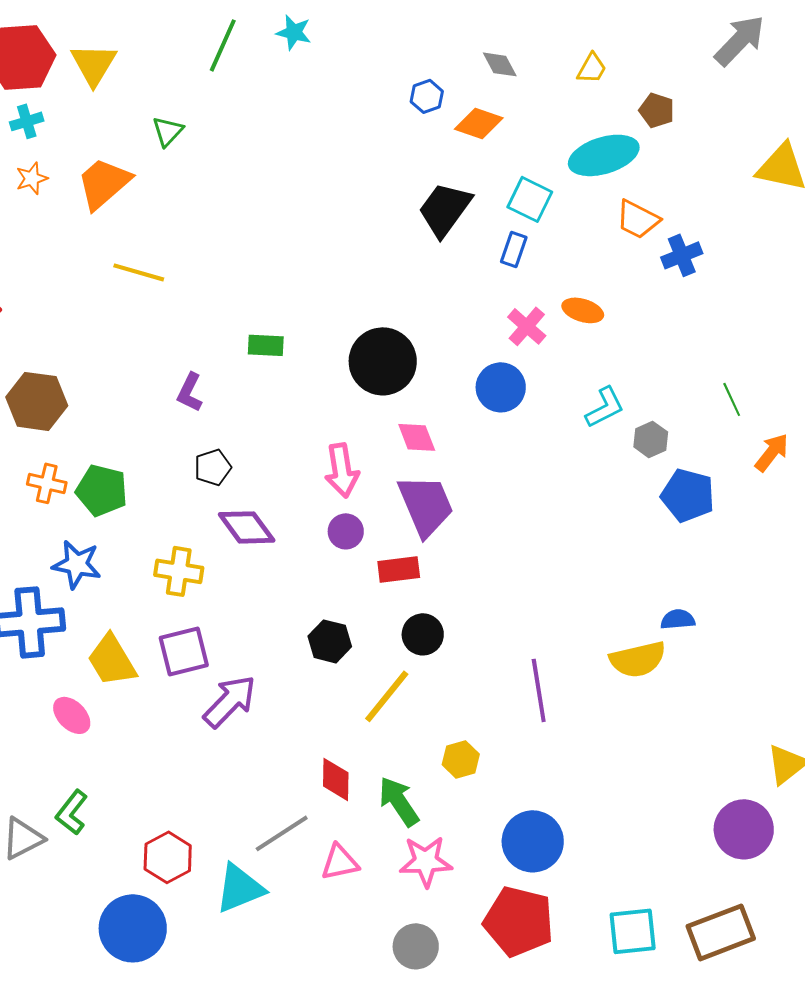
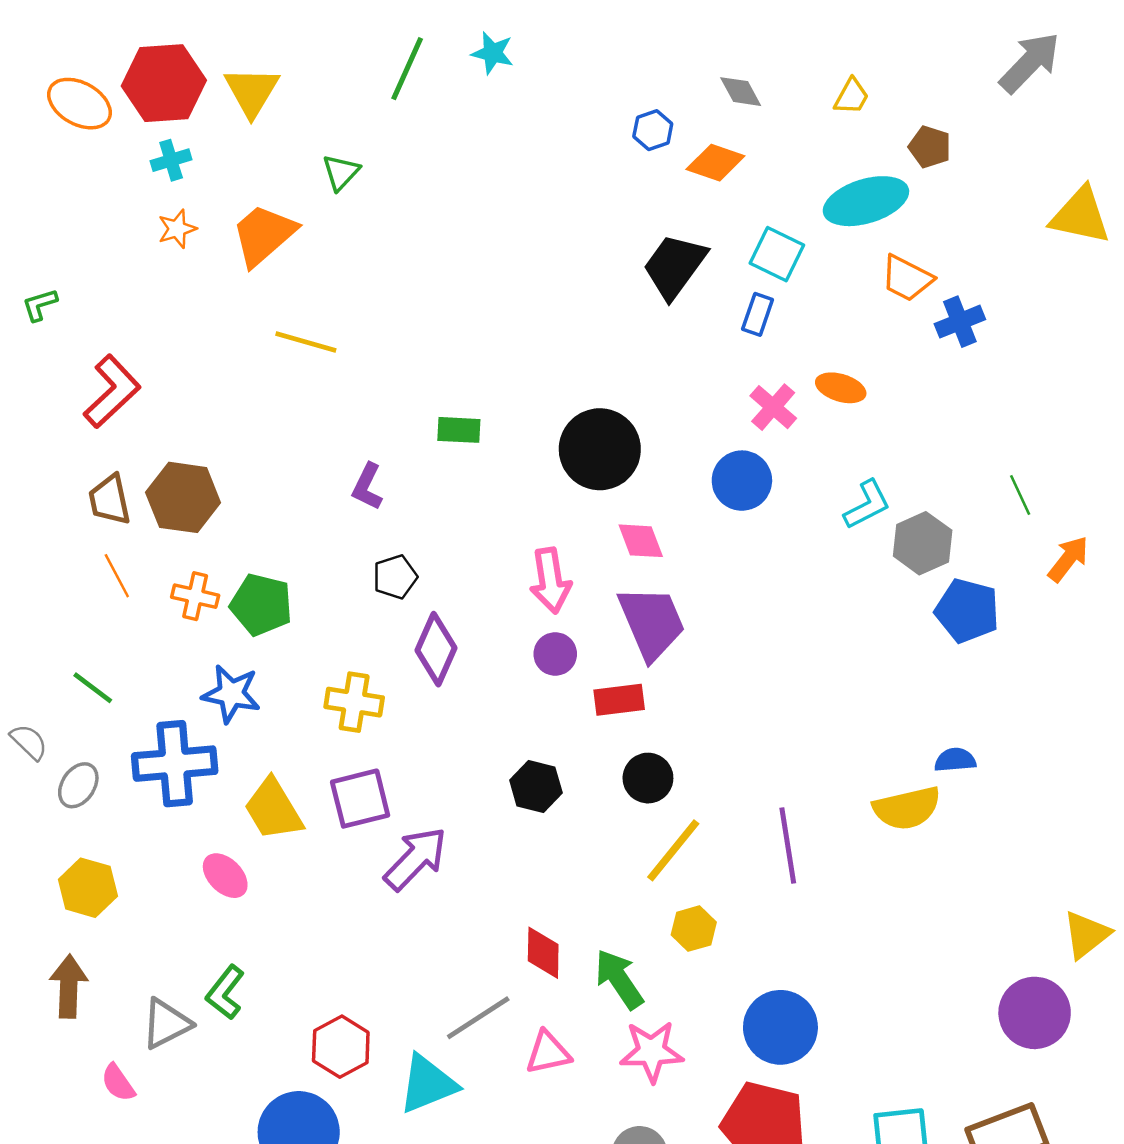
gray hexagon: (651, 439) -> (923, 543), size x1.4
purple diamond: (247, 527) -> (436, 649), turned 60
yellow line: (387, 696) -> (673, 850), moved

